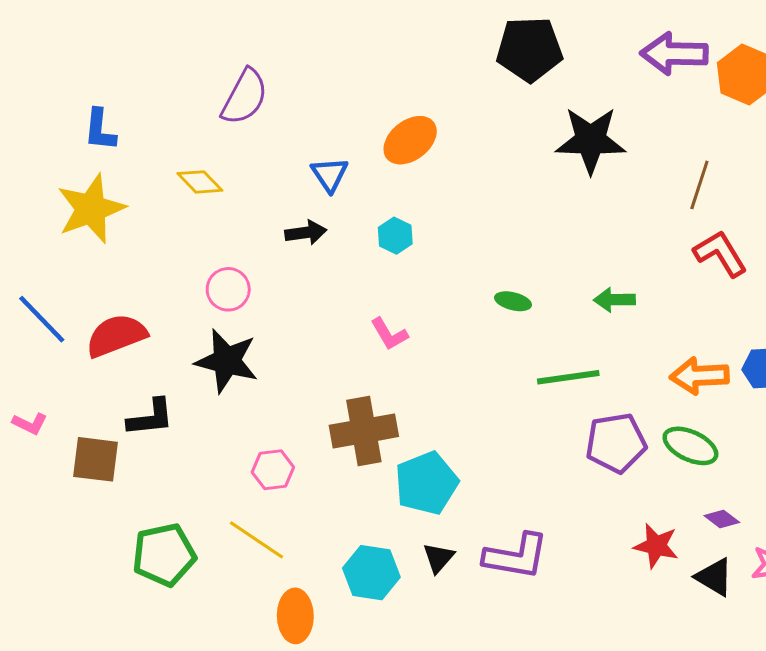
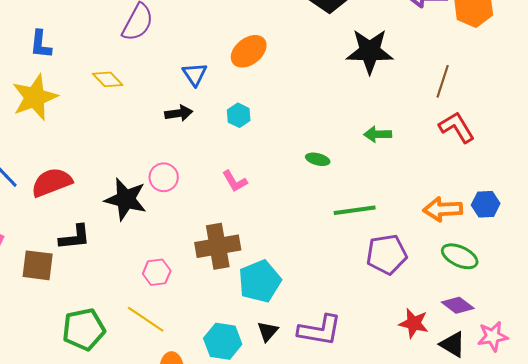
pink circle: (228, 289) -> (164, 177), moved
green arrow: (614, 300) -> (378, 134), moved
green ellipse: (690, 446) -> (460, 256), moved
purple diamond: (722, 519) -> (458, 305), size x1.4

